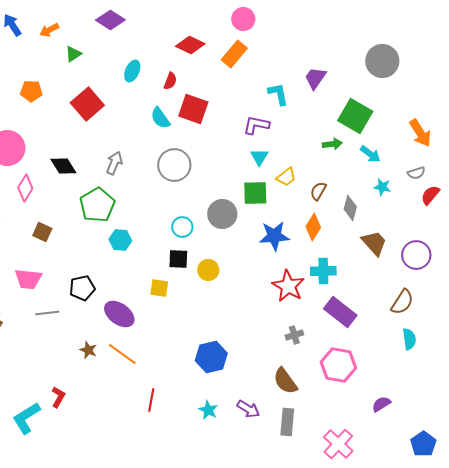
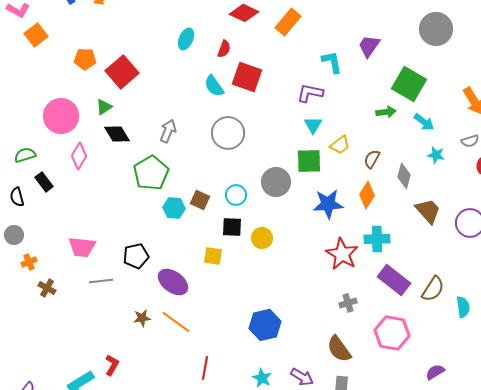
green triangle: (73, 54) -> (104, 107), moved
red square: (87, 104) -> (122, 72), moved
brown square: (42, 232) -> (200, 200), moved
brown semicircle: (402, 302) -> (433, 289), moved
brown star: (88, 350) -> (142, 318), turned -30

